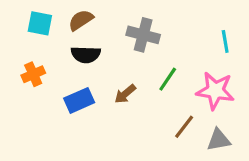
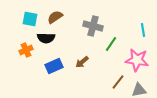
black semicircle: (86, 55) -> (46, 38), moved
green line: (168, 79) -> (111, 44), moved

